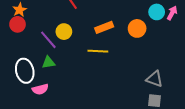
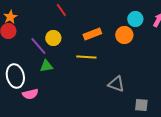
cyan circle: (157, 12) -> (135, 19), moved
green triangle: (48, 62) -> (46, 66), moved
gray triangle: (155, 79) -> (116, 84), moved

